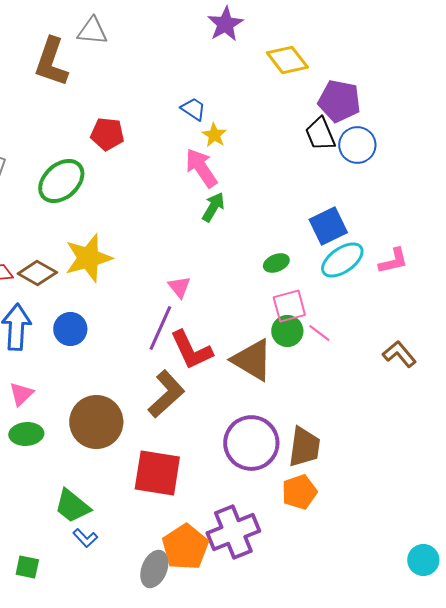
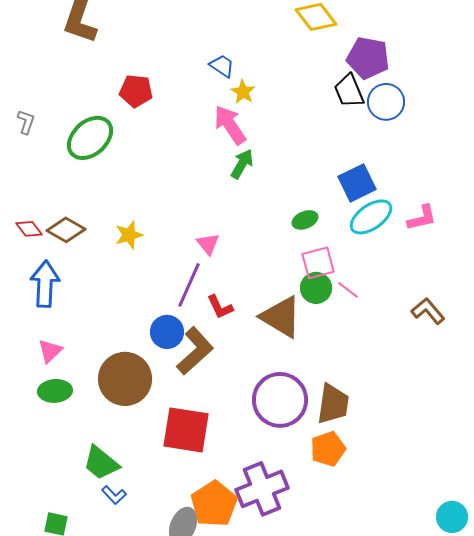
yellow star: (88, 258) -> (129, 235), moved, size x0.6
blue circle: (70, 329) -> (167, 332), moved
red L-shape: (191, 350) -> (220, 307), size x0.6

